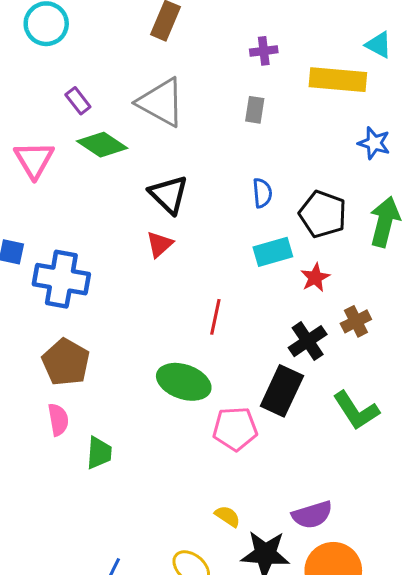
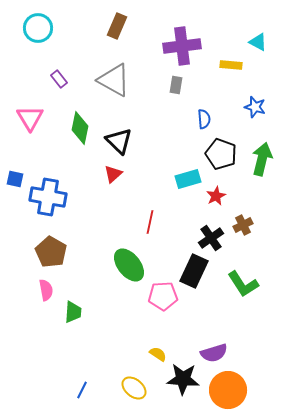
purple cross: (264, 51) -> (182, 46), size x2.0
yellow rectangle: (338, 80) -> (231, 65), size x0.6
green diamond: (102, 145) -> (80, 128), moved, turned 68
blue semicircle: (262, 193) -> (204, 119), moved
green ellipse: (184, 382) -> (129, 265), turned 32

